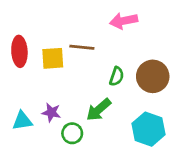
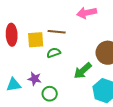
green semicircle: (117, 76) -> (54, 53), moved, turned -128
green arrow: (99, 110) -> (83, 71), moved

